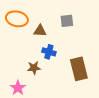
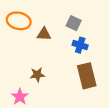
gray square: (67, 21) -> (74, 23), turned 32
blue cross: (49, 52) -> (80, 45), moved

